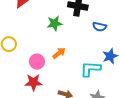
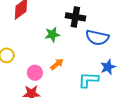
blue semicircle: (100, 27) -> (97, 38), size x1.6

